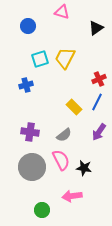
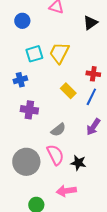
red cross: (99, 79) -> (93, 74), turned 32
yellow rectangle: (74, 107) -> (68, 91), moved
purple cross: (30, 132) -> (29, 110), moved

